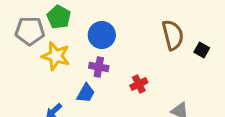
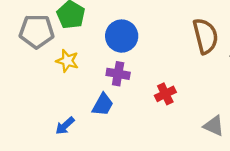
yellow star: (56, 56) -> (67, 61), size x0.7

